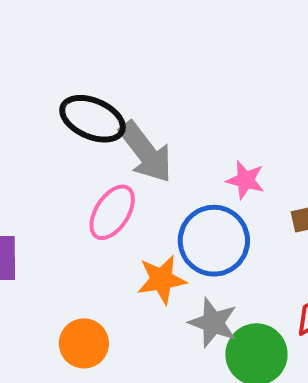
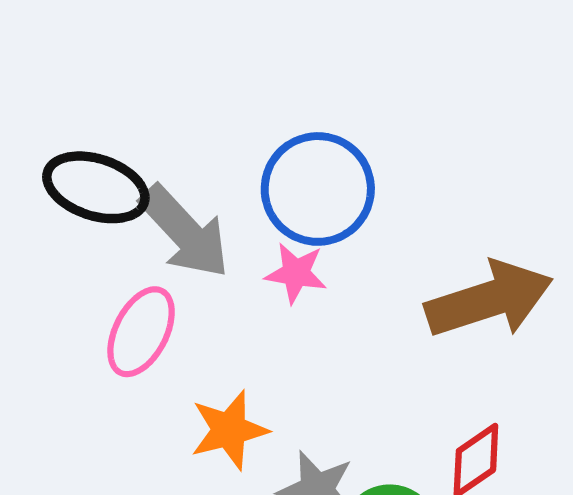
pink star: (245, 180) -> (296, 273), moved
blue circle: (214, 241) -> (318, 189), moved

